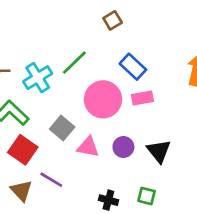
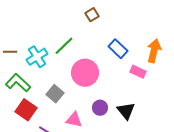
blue rectangle: (133, 67) -> (118, 49), moved
pink rectangle: (142, 98) -> (138, 72), moved, turned 35
pink triangle: (88, 147) -> (74, 120), moved

